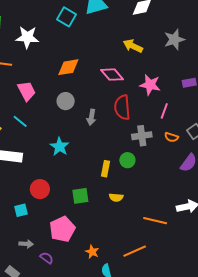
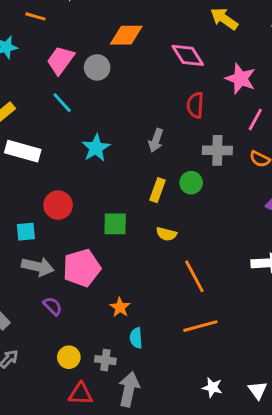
pink trapezoid: (27, 91) -> (60, 60), turned -125
gray circle: (66, 101) -> (97, 67), moved
red semicircle: (122, 107) -> (195, 105), size x0.7
gray arrow: (91, 117) -> (156, 140), moved
cyan line: (20, 121) -> (62, 103), moved
orange line: (155, 221) -> (194, 276), moved, turned 40
gray arrow: (26, 244) -> (38, 267), moved, size x1.5
orange line: (135, 251) -> (200, 326), moved

